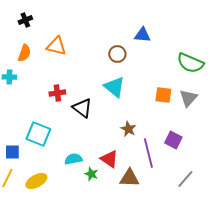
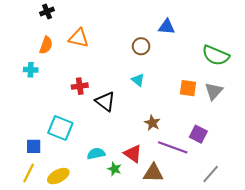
cyan triangle: (114, 87) -> (138, 80), size x0.6
purple line: (148, 153) -> (173, 147), turned -56

